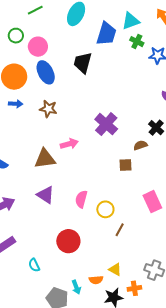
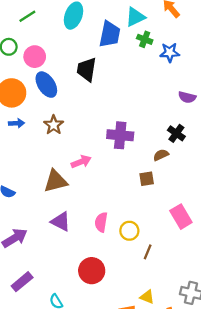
brown star: (48, 109) -> (54, 125), turned 30
purple cross: (106, 124) -> (120, 135), turned -30

